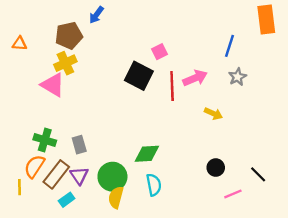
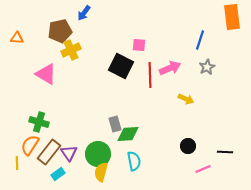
pink square: (159, 52) -> (139, 45), turned 32
yellow cross: (65, 63) -> (71, 50), moved
gray rectangle: (79, 145) -> (115, 124), moved
black line: (258, 174) -> (225, 152), turned -42

